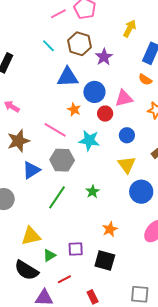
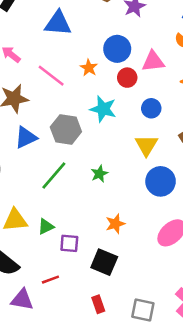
blue triangle: (68, 77) -> (58, 23), moved
pink line: (55, 130) -> (51, 76), moved
green triangle: (49, 255) -> (46, 227), moved
red rectangle: (93, 297) -> (98, 304), moved

